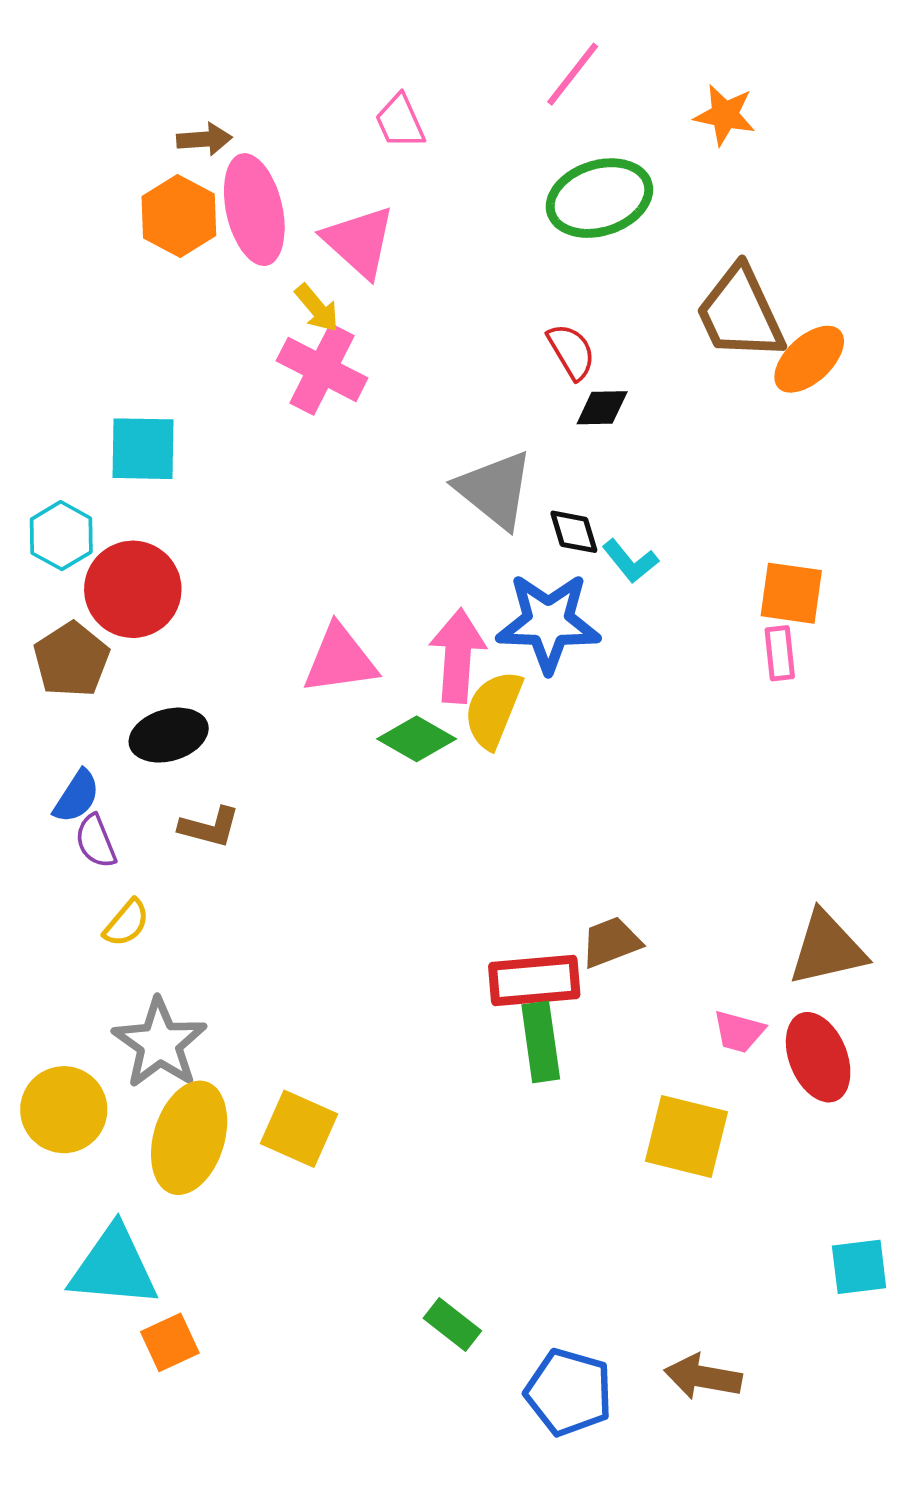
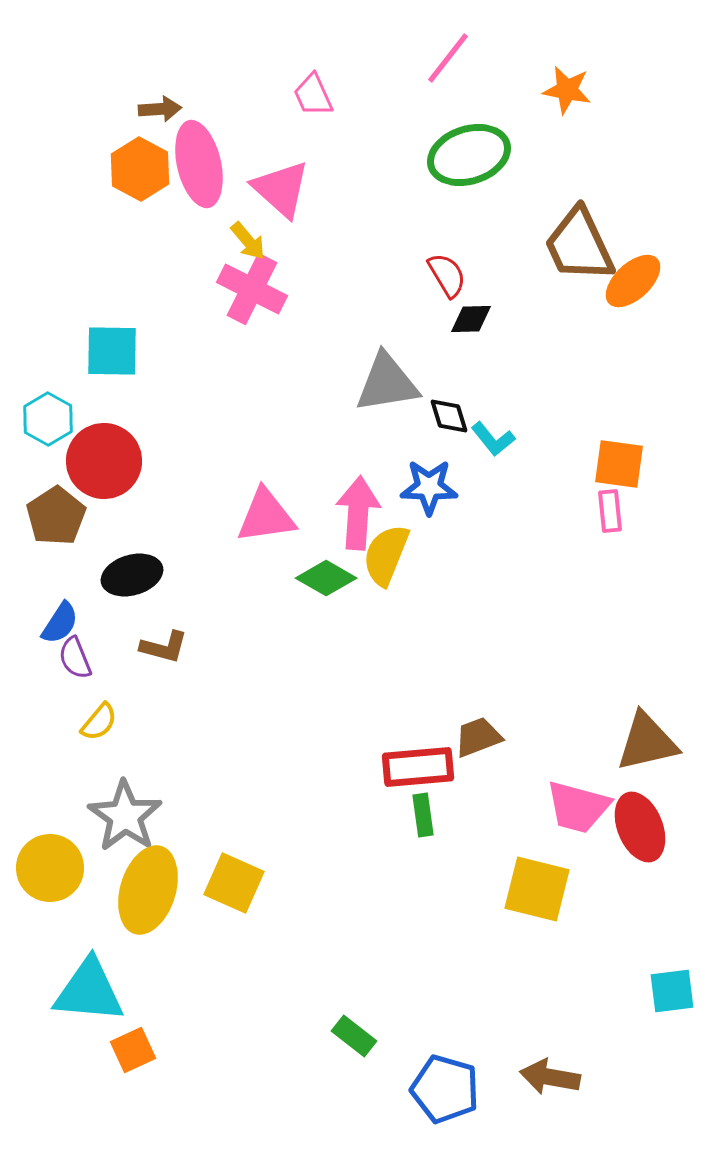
gray triangle: (495, 490) -> (387, 383), turned -48
blue star: (548, 623) -> (429, 487), size x0.7
pink trapezoid: (739, 1032) -> (578, 807), size x1.6
green rectangle: (541, 1042) -> (423, 815), size x0.7

